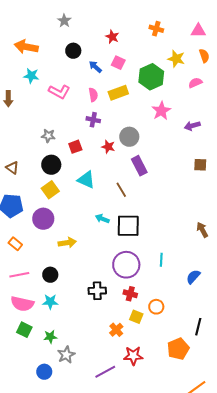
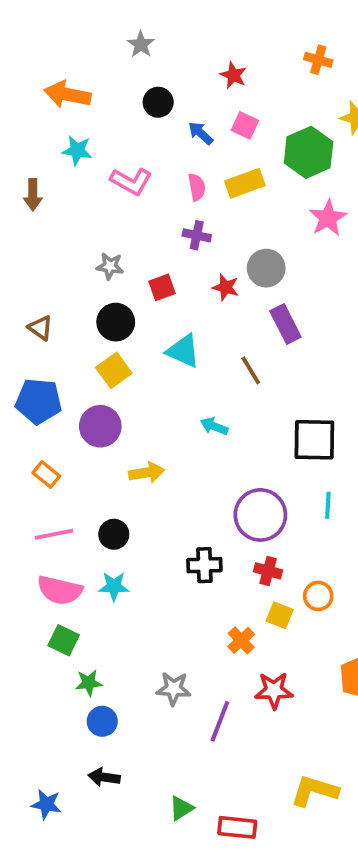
black square: (128, 226) -> (314, 440), moved
green star: (50, 337) -> (89, 683), moved
gray star: (66, 355) -> (174, 689), moved, turned 30
purple line: (105, 372) -> (220, 721), turned -40

